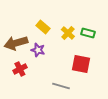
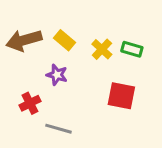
brown arrow: (16, 43) -> (24, 40), moved
gray line: (61, 86) -> (58, 129), moved

